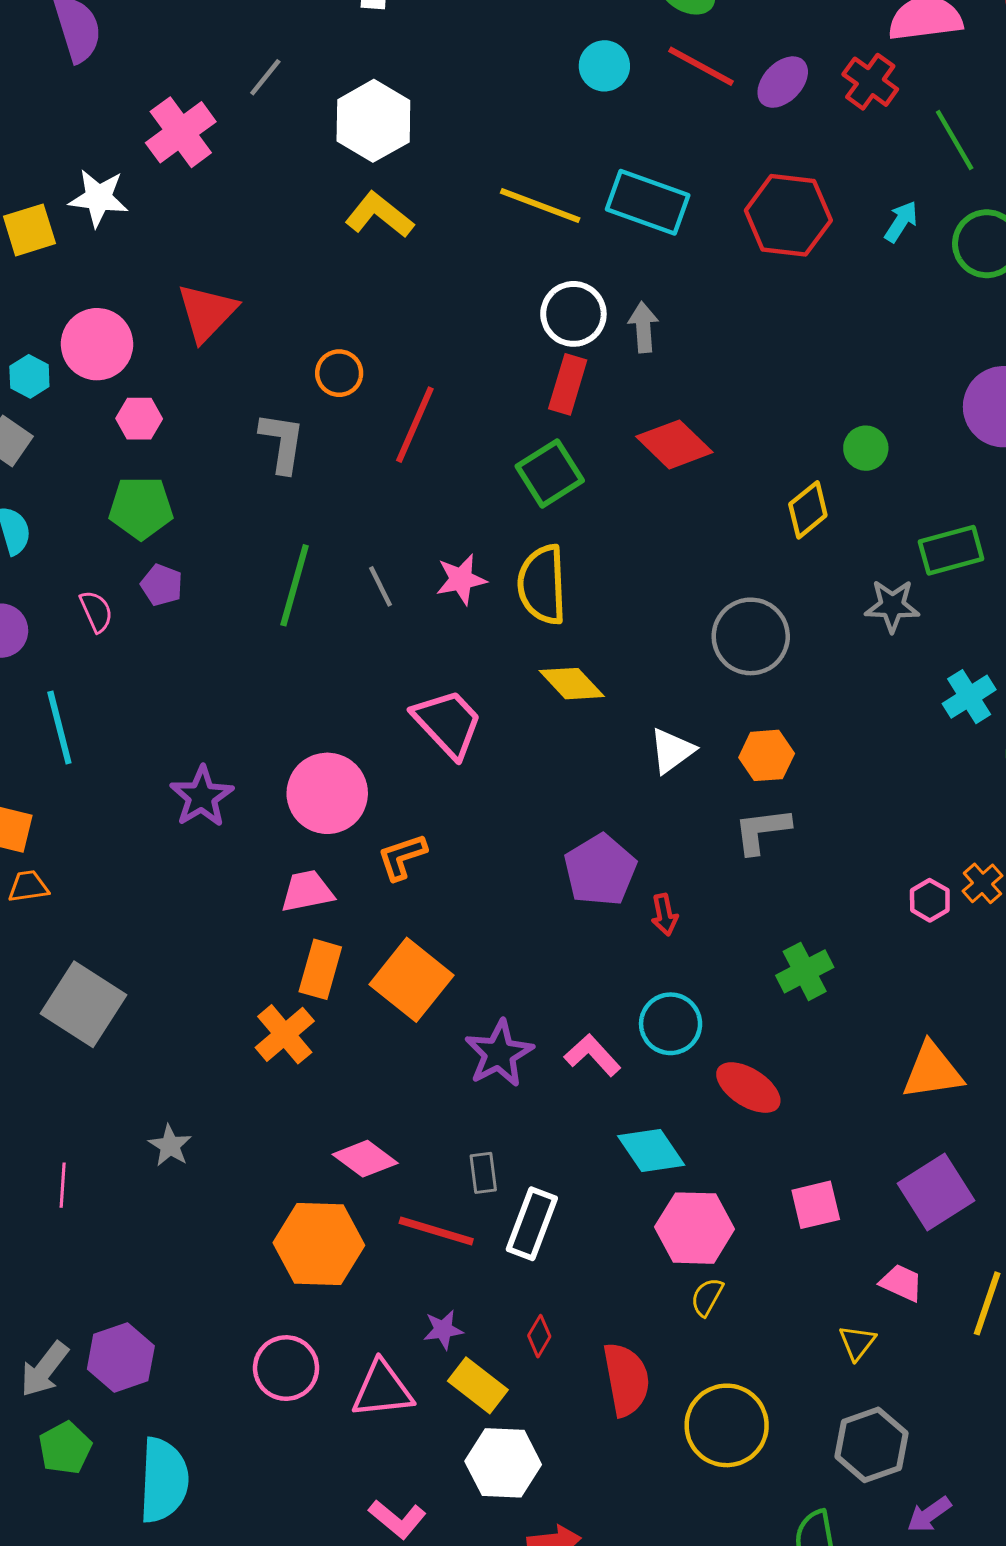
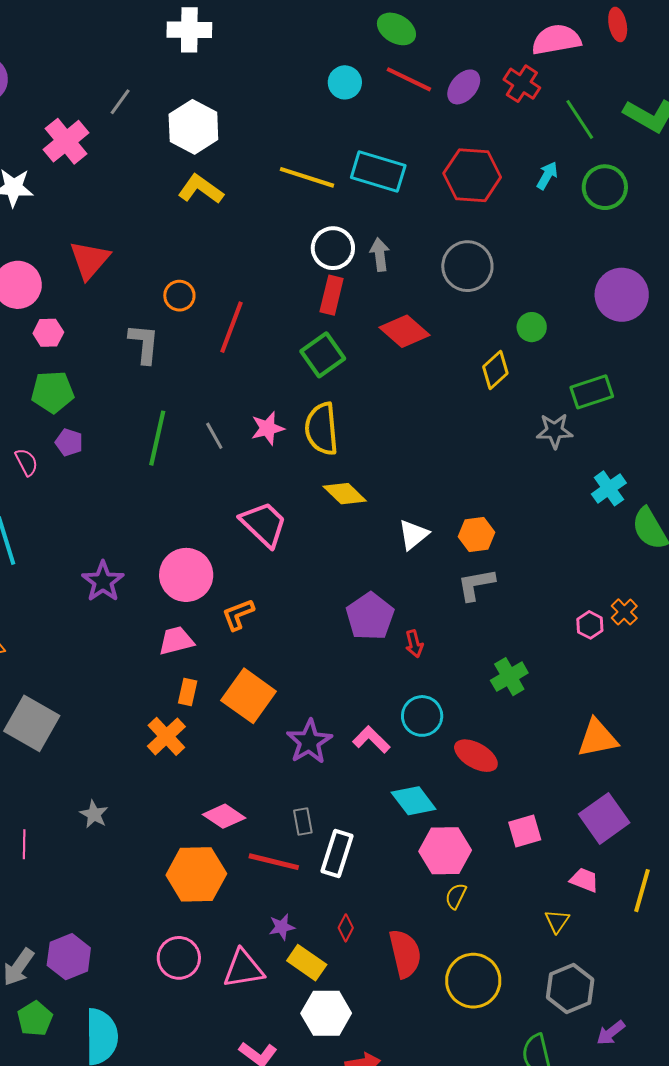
gray circle: (751, 636) -> (467, 266), moved
orange rectangle: (320, 969) -> (188, 692), size x0.7

